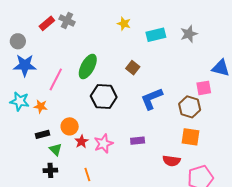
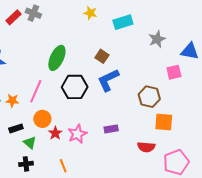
gray star: (189, 34) -> (157, 39), moved
pink line: (56, 79) -> (36, 91), moved
blue L-shape: (152, 99) -> (108, 80), moved
brown hexagon: (190, 107) -> (149, 97), moved

